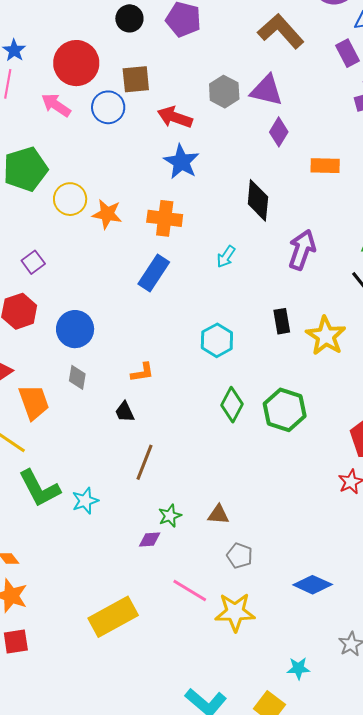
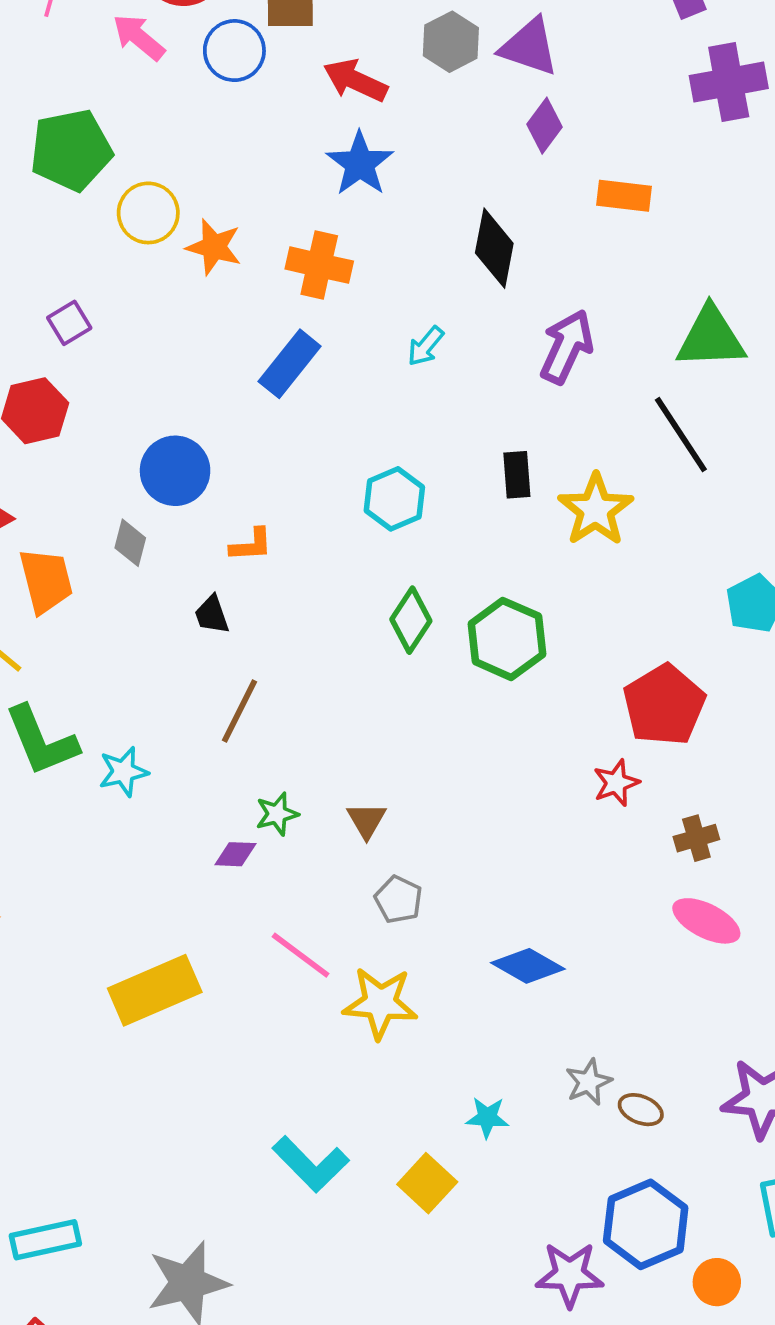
blue circle: (75, 329) -> (175, 471), moved
brown triangle: (218, 515) -> (367, 820), turned 50

